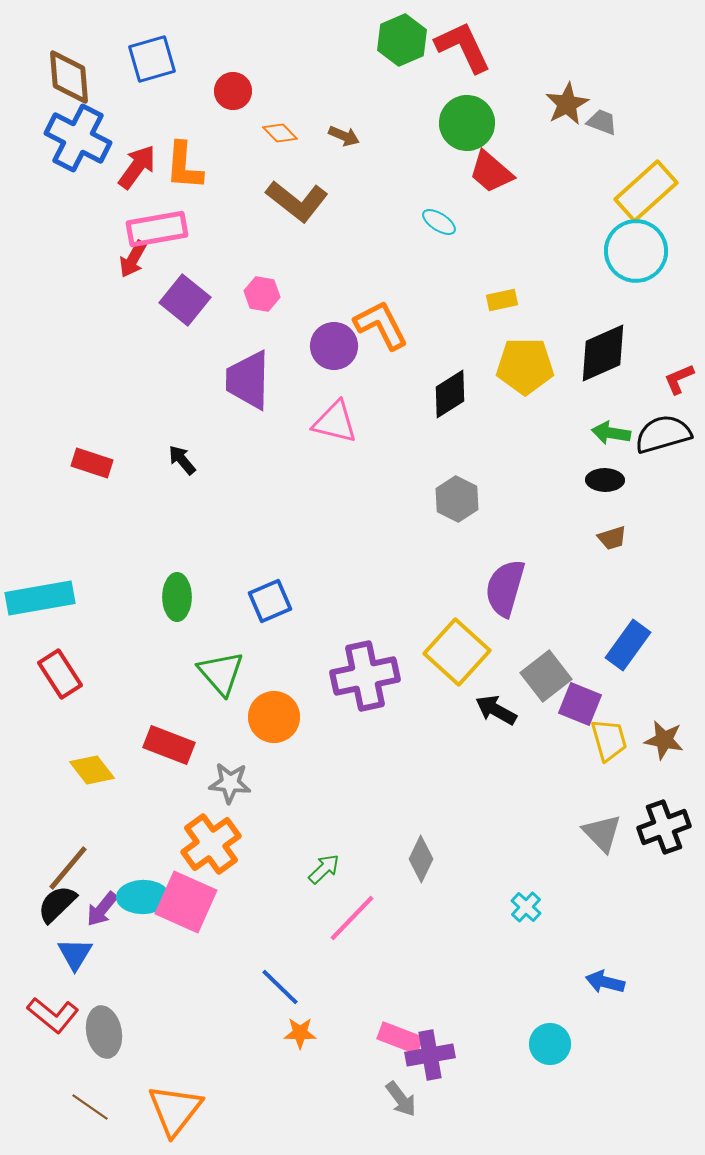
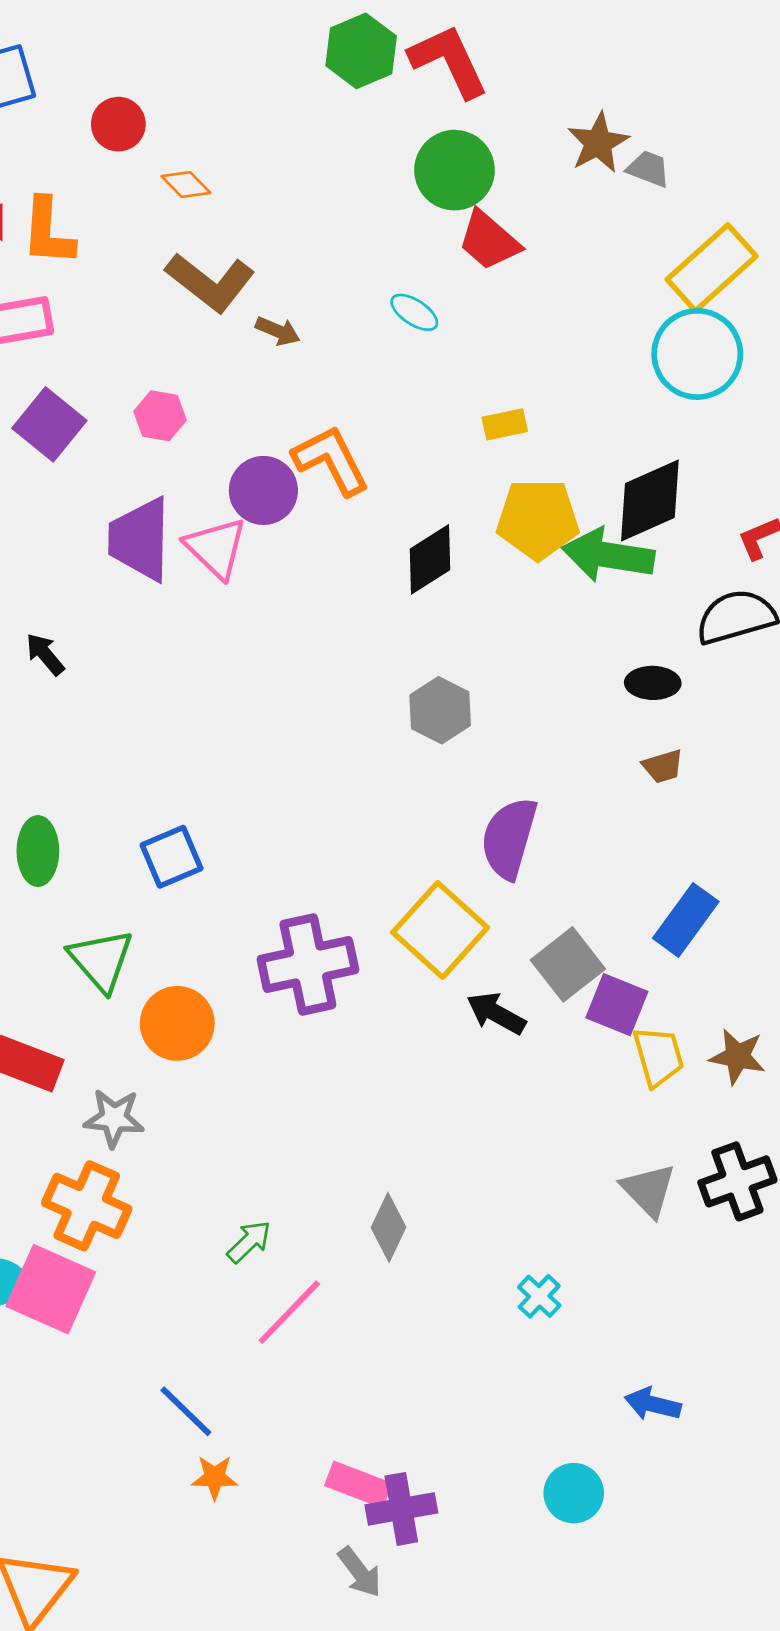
brown arrow: (344, 136) -> (278, 331), moved
pink triangle: (335, 422) -> (216, 548), moved, turned 30
green arrow: (611, 433) -> (608, 555), moved, size x1.6
orange cross: (211, 844) -> (87, 1206), turned -30

